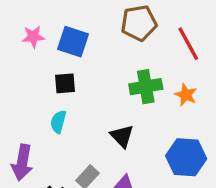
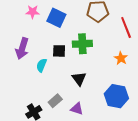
black square: (65, 83) -> (59, 51), moved
green cross: (146, 87) -> (82, 44), moved
purple arrow: (22, 162) -> (22, 48), moved

